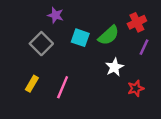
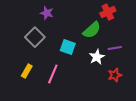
red cross: (137, 22) -> (108, 12), moved
cyan square: (80, 38) -> (68, 47), moved
purple line: (144, 47) -> (115, 48), moved, turned 56

